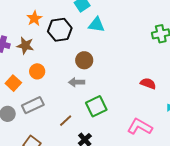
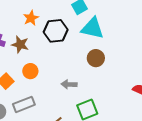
cyan triangle: (96, 25) -> (92, 28), size x1.4
brown circle: (84, 60) -> (96, 58), moved

